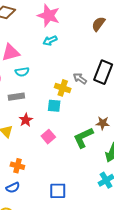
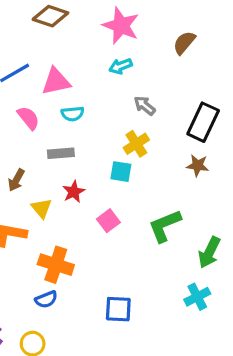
brown semicircle: (98, 24) -> (184, 43), moved
gray arrow: (80, 78) -> (145, 106), moved
yellow cross: (63, 88) -> (136, 144), turned 35
brown star: (103, 123) -> (198, 165), moved
orange cross: (17, 166) -> (56, 265), size x1.5

